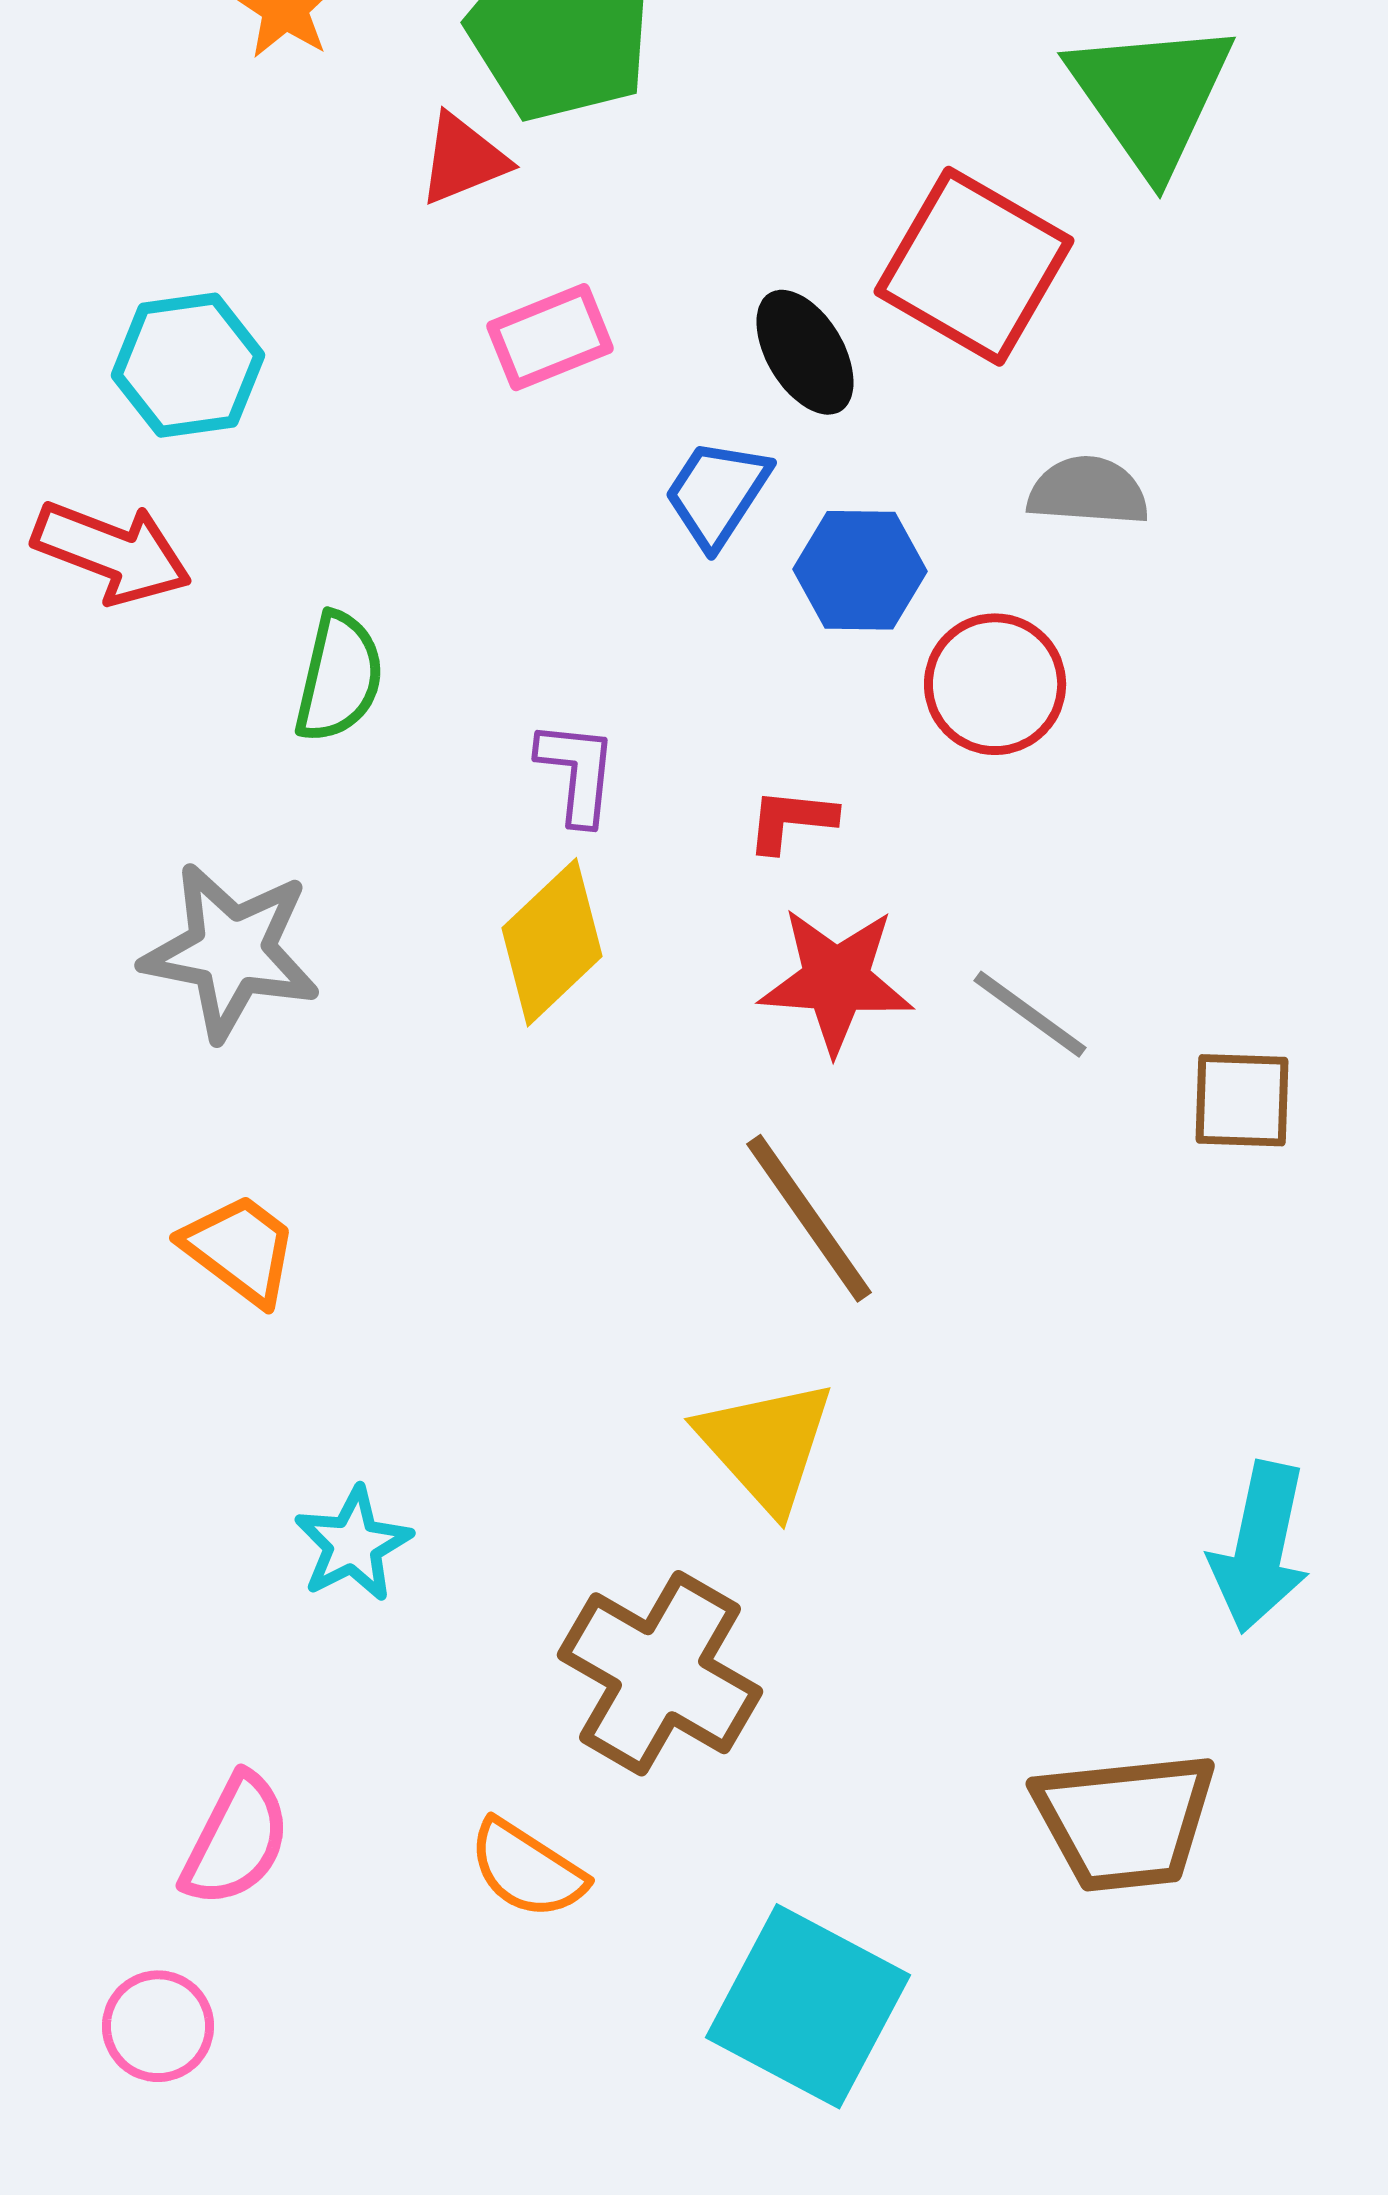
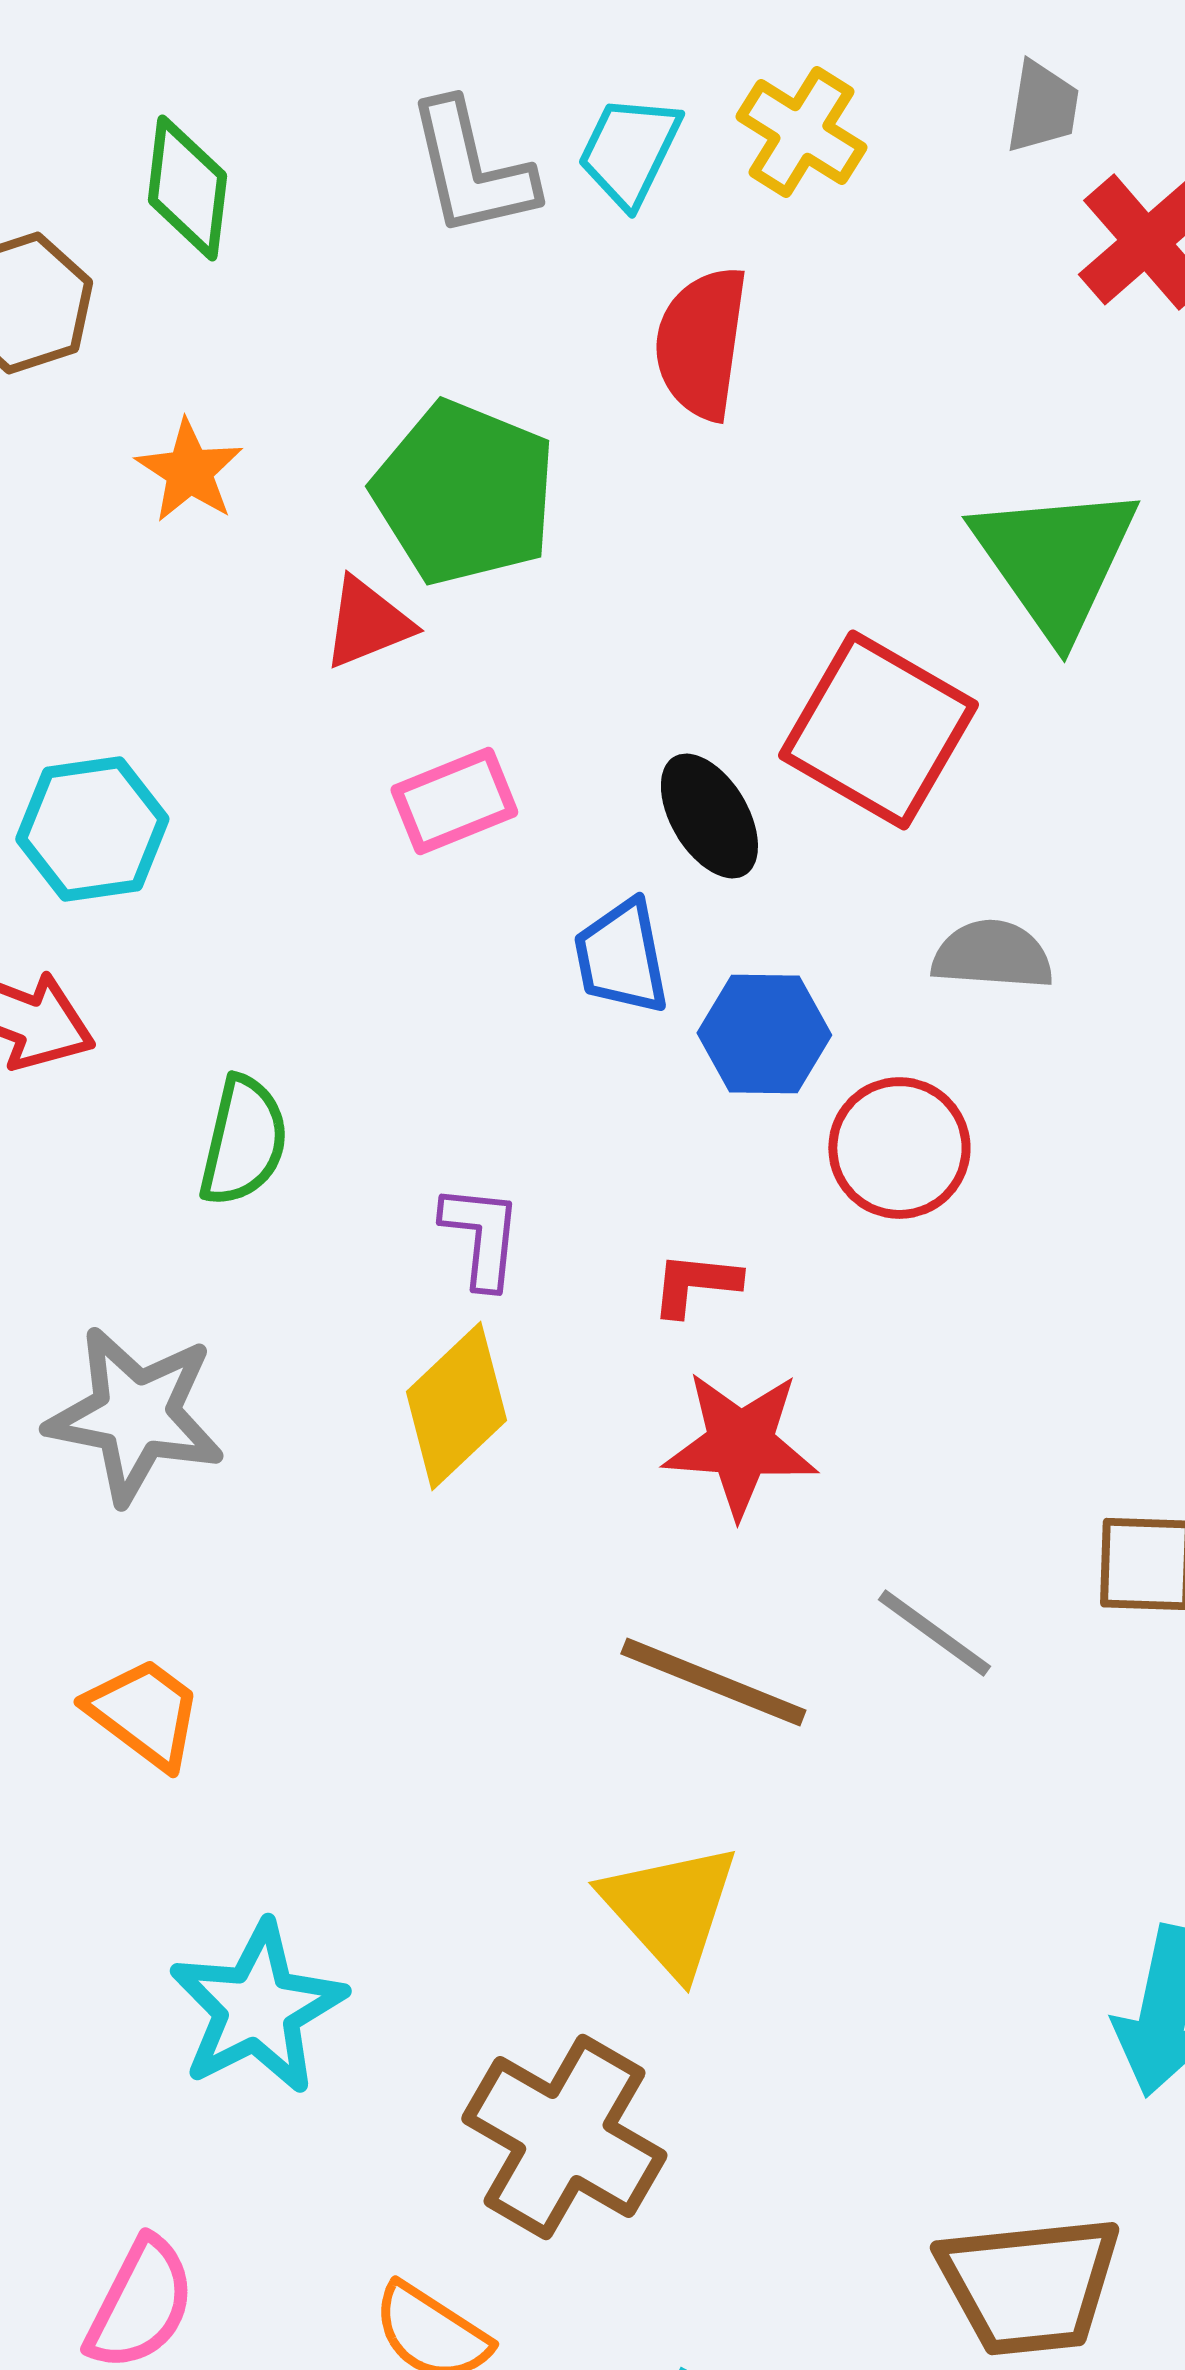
blue trapezoid: (717, 493) -> (621, 957), turned -44
gray line: (1030, 1014) -> (934, 1633), moved
brown line: (809, 1218) -> (713, 1682), turned -33
cyan star: (353, 1544) -> (257, 2008), size x1.5

